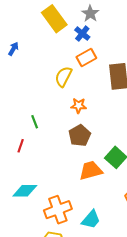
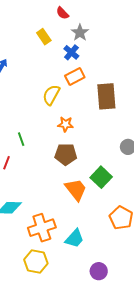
yellow rectangle: (54, 19) -> (44, 37), size x0.6
brown pentagon: (80, 136) -> (66, 154), turned 30
orange trapezoid: (91, 171) -> (76, 190), turned 65

